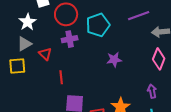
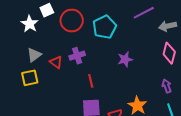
white star: (28, 22) -> (30, 24), moved
purple cross: (70, 39) -> (77, 56), moved
red line: (61, 77) -> (91, 81), moved

